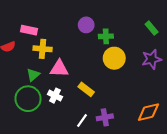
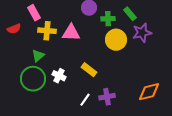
green rectangle: (152, 28) -> (130, 14), moved
pink rectangle: (29, 30) -> (34, 13), turned 49
purple star: (152, 59) -> (142, 33), moved
pink triangle: (59, 69) -> (71, 33), moved

